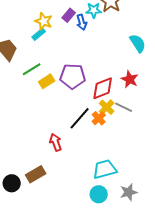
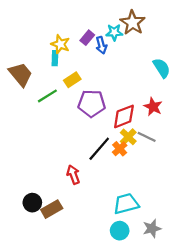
cyan rectangle: (39, 34) -> (55, 58), turned -48
yellow rectangle: (47, 81) -> (72, 80), moved
black circle: (12, 183) -> (32, 203), moved

